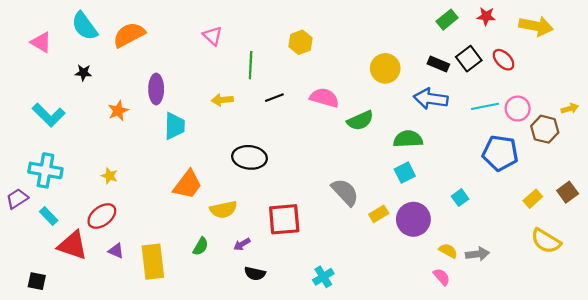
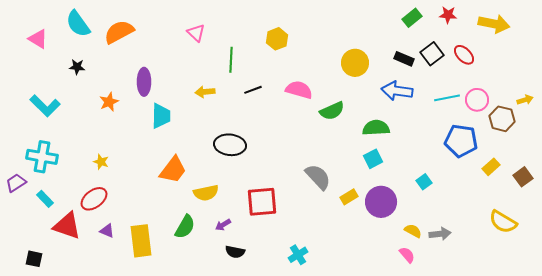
yellow rectangle: (533, 199) -> (491, 167), moved
green semicircle: (201, 246) -> (185, 227), size x1.4

